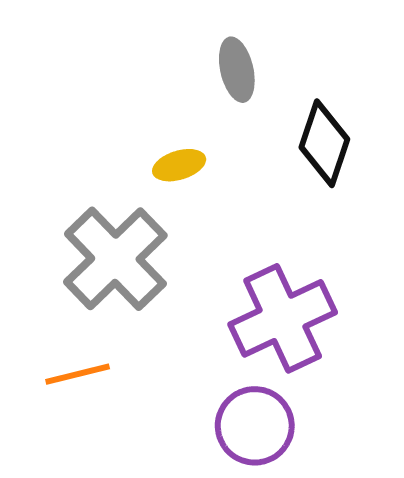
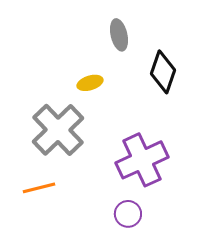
purple circle: (255, 426) -> (128, 214), size x0.7

